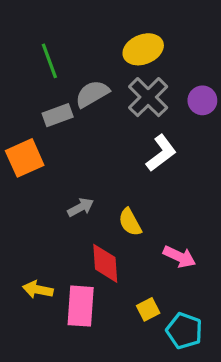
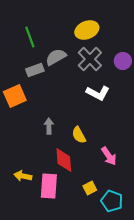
white L-shape: (161, 153) -> (98, 93), turned 65
gray arrow: (81, 207) -> (49, 126), turned -63
pink arrow: (179, 257) -> (109, 156), turned 30

